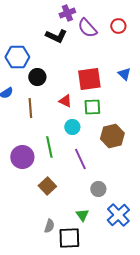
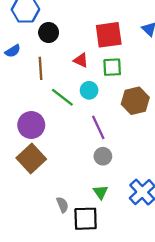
green line: (49, 147) -> (62, 97), moved, turned -40
brown square: (47, 186) -> (31, 159), moved, size x1.4
gray circle: (98, 189) -> (103, 156), moved
gray semicircle: (49, 226) -> (62, 205), turned -40

